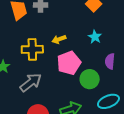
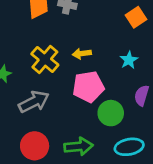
yellow cross: (32, 49) -> (45, 59), turned 30

